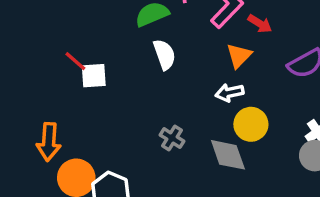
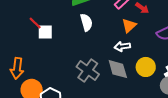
yellow circle: (251, 124) -> (146, 67), moved
gray cross: (172, 138) -> (88, 70), size x1.6
gray diamond: (228, 155) -> (118, 69), moved

